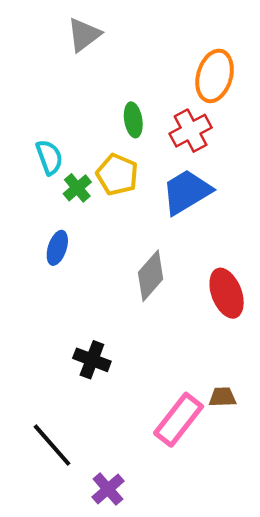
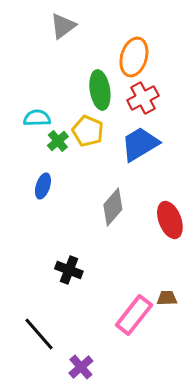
orange ellipse: (215, 76) -> (134, 57), moved
green ellipse: (133, 120) -> (100, 90), size x1.5
cyan semicircle: (49, 157) -> (37, 118), turned -72

